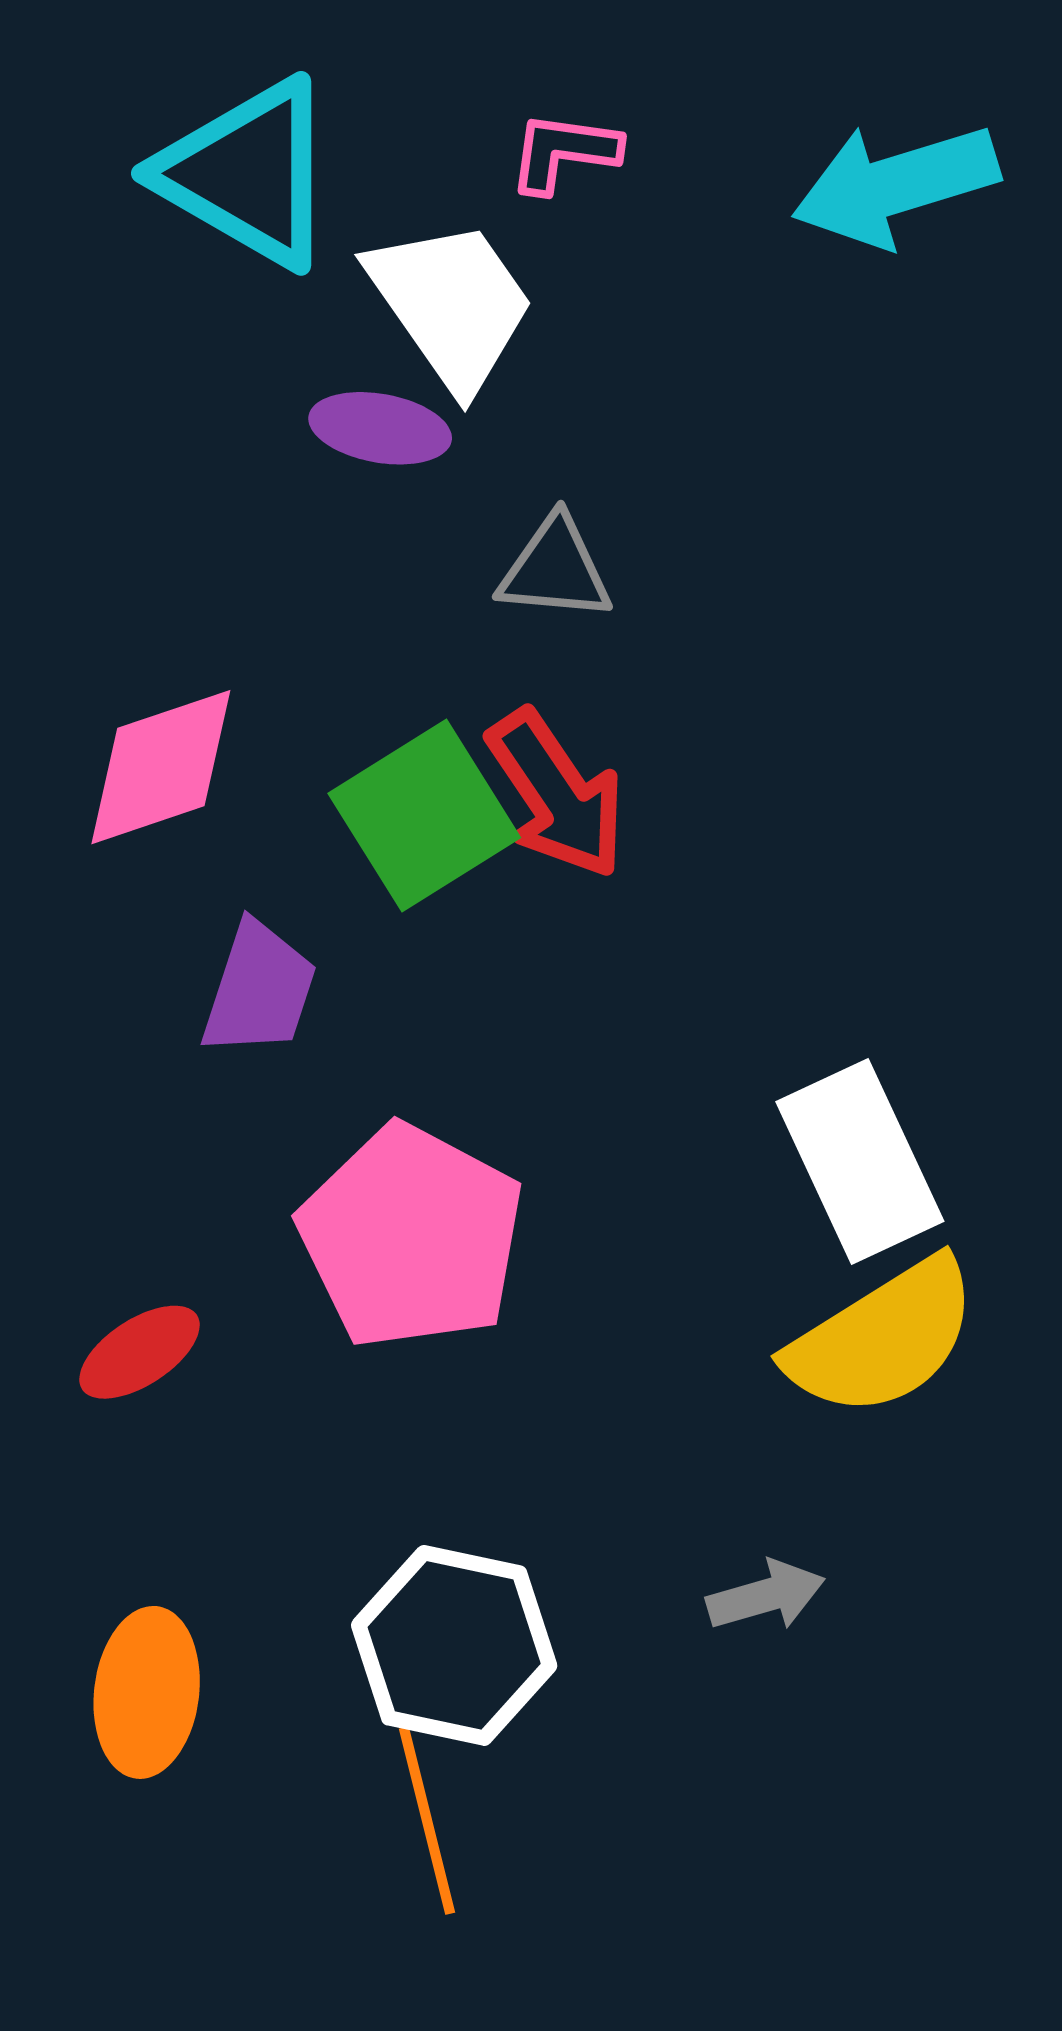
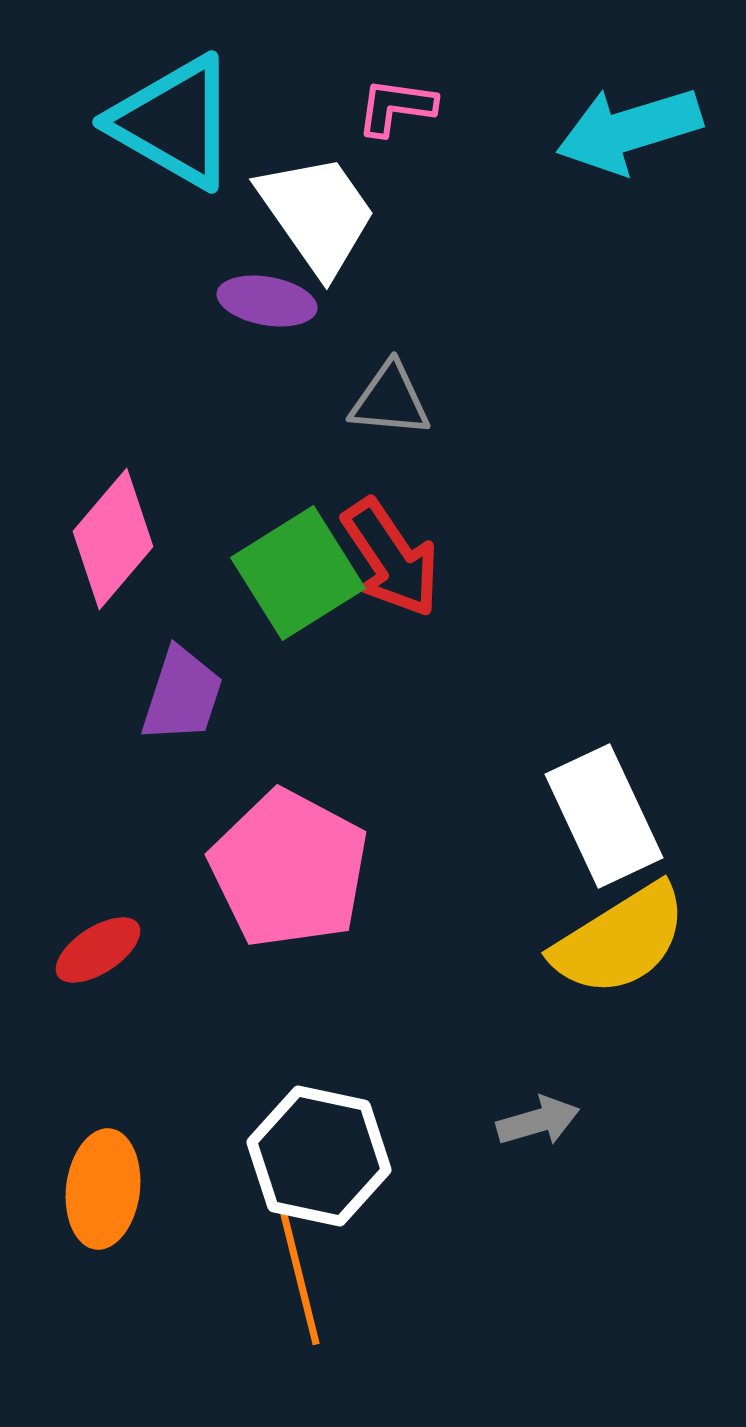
pink diamond: (161, 767) -> (113, 539), turned -31

